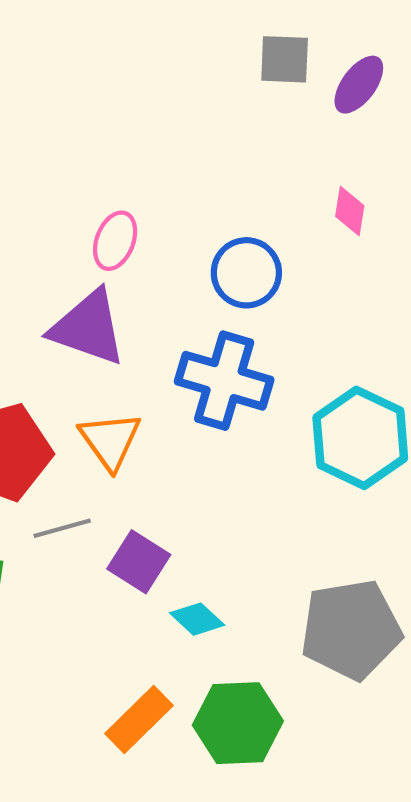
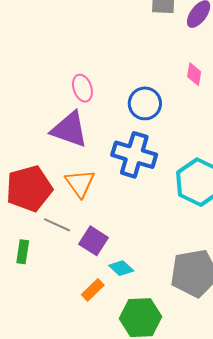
pink ellipse: (115, 241) -> (82, 88), turned -40
gray line: (62, 528) -> (57, 225), turned 40
orange rectangle: (139, 720) -> (93, 290), moved, size x0.7

